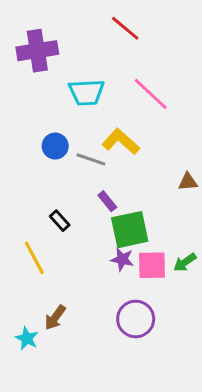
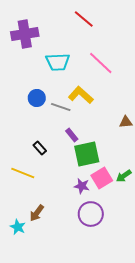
yellow line: (34, 258) -> (23, 173), turned -40
purple star: (122, 259) -> (82, 186), moved
pink square: (152, 265) -> (102, 178), turned -30

